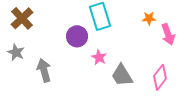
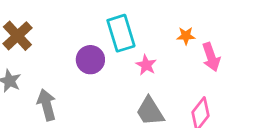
pink star: (99, 57) -> (146, 65), moved

